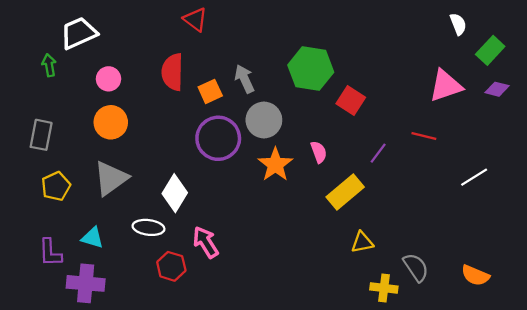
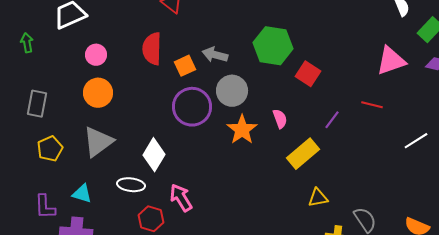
green arrow: (49, 65) -> (27, 43), moved
gray arrow: (244, 79) -> (215, 55), turned -50

